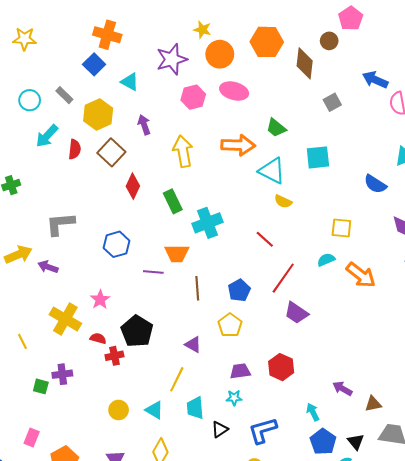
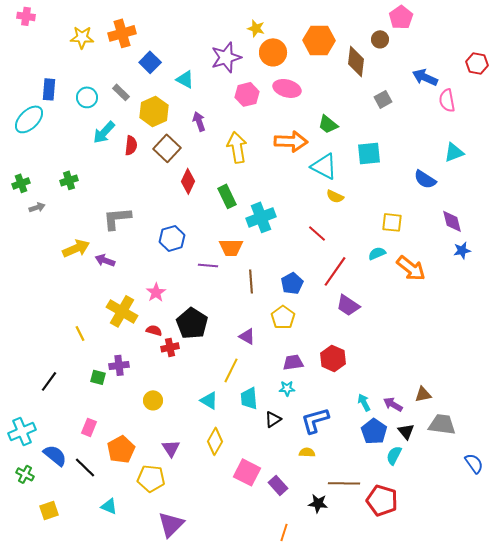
orange cross: (107, 35) -> (122, 33), moved, turned -32
purple arrow: (342, 389) -> (393, 404), moved
yellow circle: (119, 410) -> (153, 400), moved

